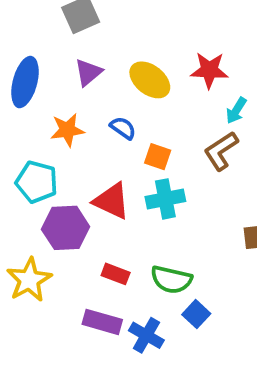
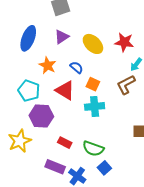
orange star: (67, 130) -> (48, 65), turned 30
red triangle: (112, 201) -> (65, 90), moved

